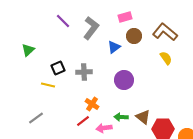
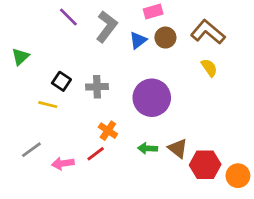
blue triangle: (114, 47) -> (138, 40), moved
black square: (58, 68) -> (61, 81), turned -32
purple circle: (124, 80) -> (152, 98), size x1.4
pink arrow: (104, 128) -> (63, 163), moved

